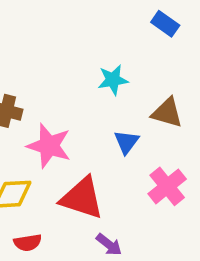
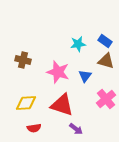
blue rectangle: (165, 24) -> (105, 41), moved
pink star: (49, 146) -> (58, 72), moved

